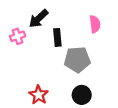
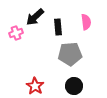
black rectangle: (57, 37) -> (58, 27), moved

